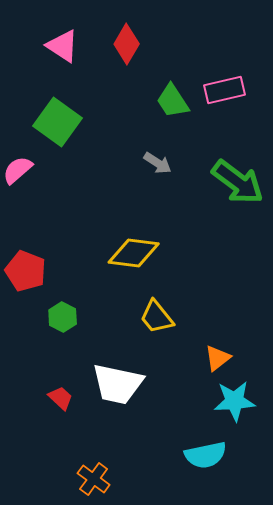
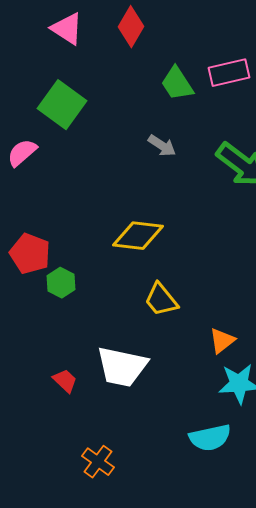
green hexagon: (63, 317) -> (61, 283), moved

